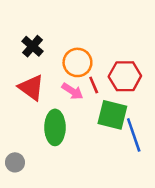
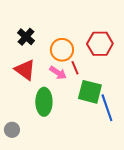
red hexagon: (125, 76) -> (100, 44), moved

